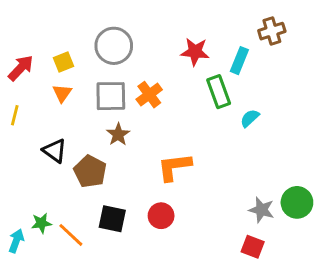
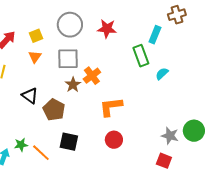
red star: (195, 52) -> (107, 29), moved
orange cross: (149, 95) -> (92, 76), moved
red circle: (161, 216) -> (114, 140), moved

